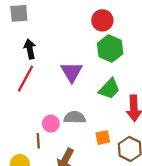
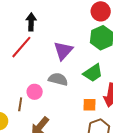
gray semicircle: (75, 117) -> (58, 79), moved
orange square: (103, 138) -> (89, 105), moved

